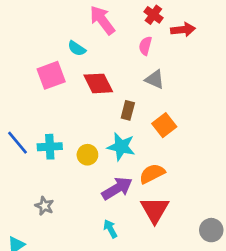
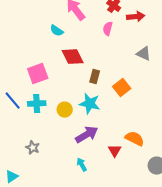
pink square: (51, 75) -> (38, 74), moved
gray triangle: (155, 79) -> (144, 54), moved
orange semicircle: (152, 174) -> (135, 139), moved, turned 54
red triangle: (155, 210) -> (115, 151), size x0.6

